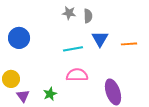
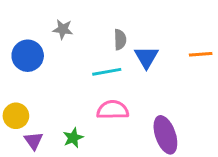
gray star: (69, 13) -> (63, 29), moved
gray semicircle: (88, 16) -> (120, 40), moved
orange line: (129, 44) -> (201, 54), moved

